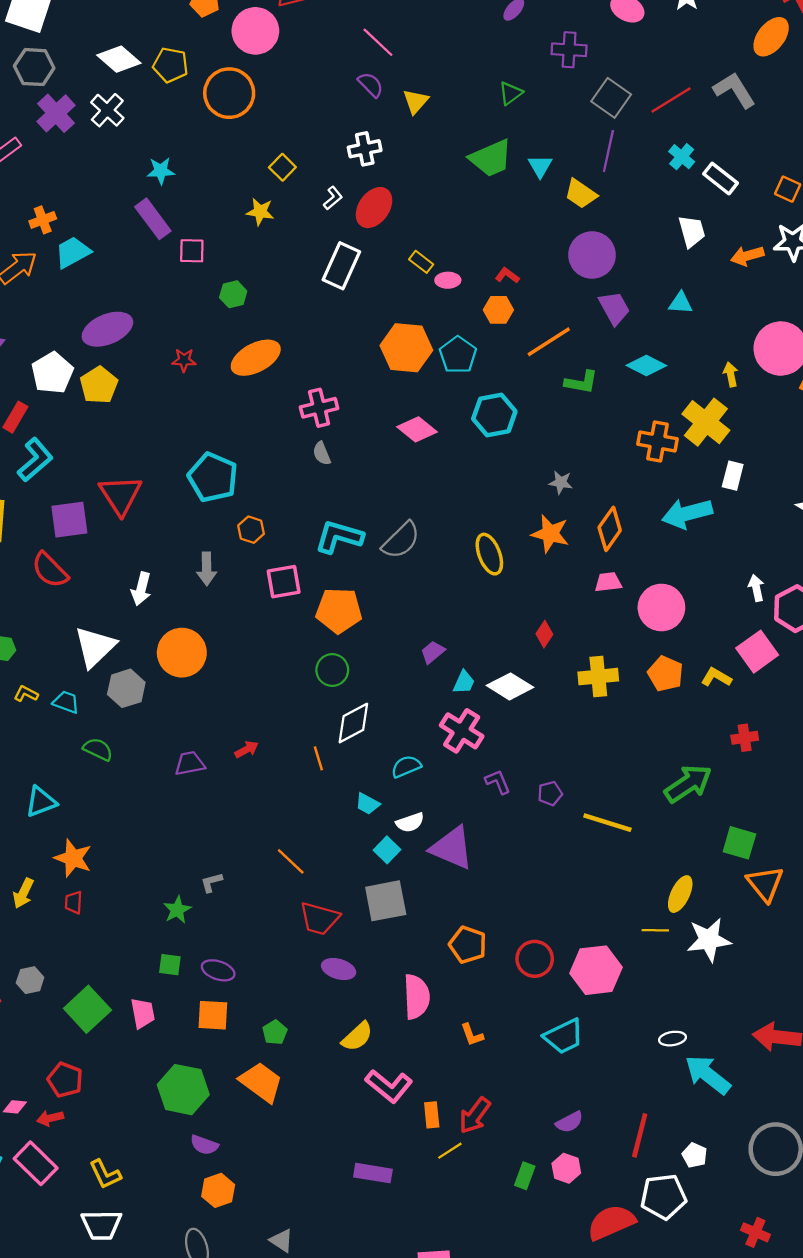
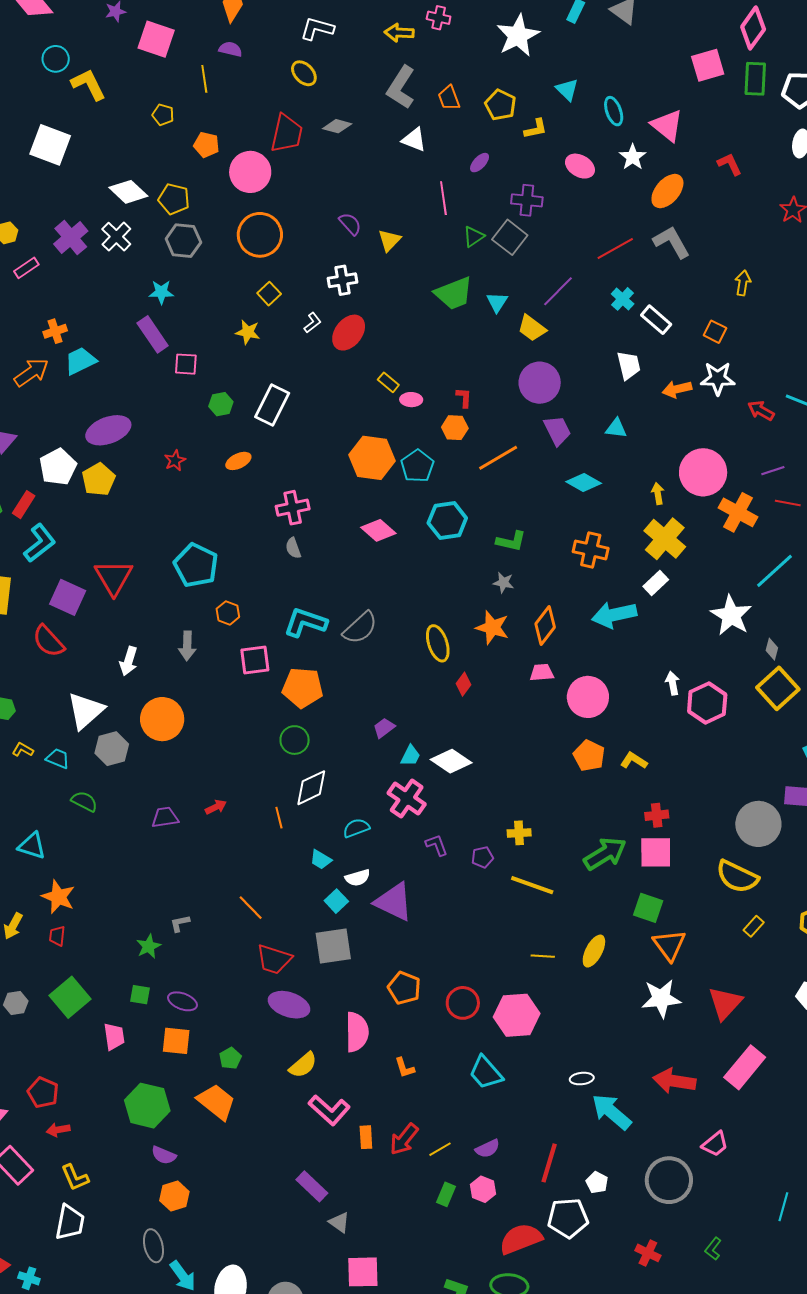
orange ellipse: (771, 37) -> (667, 191), moved
pink line: (378, 42) -> (443, 198), moved, turned 36
gray hexagon: (34, 67) -> (183, 241), moved
orange circle: (229, 93) -> (260, 235), moved
gray square: (611, 98) -> (510, 237), moved
purple line: (608, 151) -> (558, 291), turned 30
white rectangle: (341, 266) -> (272, 405), moved
red L-shape: (507, 275) -> (464, 398), turned 55
orange ellipse: (256, 358) -> (238, 461), size x0.6
red star: (184, 360) -> (175, 460), turned -30
green L-shape: (581, 382) -> (511, 541), moved
yellow cross: (706, 422) -> (665, 539), moved
white rectangle: (733, 476) -> (656, 583), turned 30
purple square: (69, 520) -> (68, 597), turned 30
red diamond: (544, 634) -> (464, 684), moved
pink square: (757, 652) -> (656, 852), moved, turned 33
yellow cross: (598, 677) -> (519, 833), moved, size x0.7
cyan triangle: (41, 802) -> (32, 846), turned 36
yellow line: (655, 930) -> (543, 956), moved
white star: (709, 940) -> (661, 998), moved
purple ellipse: (339, 969) -> (289, 1005), size x1.4
green square: (87, 1009) -> (70, 997), moved
cyan trapezoid: (564, 1036) -> (486, 1073), turned 72
red arrow: (50, 1118) -> (58, 1130), moved
yellow line: (450, 1151) -> (440, 1149), moved
purple rectangle: (373, 1173) -> (312, 1186), turned 32
white trapezoid: (101, 1225) -> (70, 1222), turned -81
gray triangle: (282, 1241) -> (339, 1222), moved

